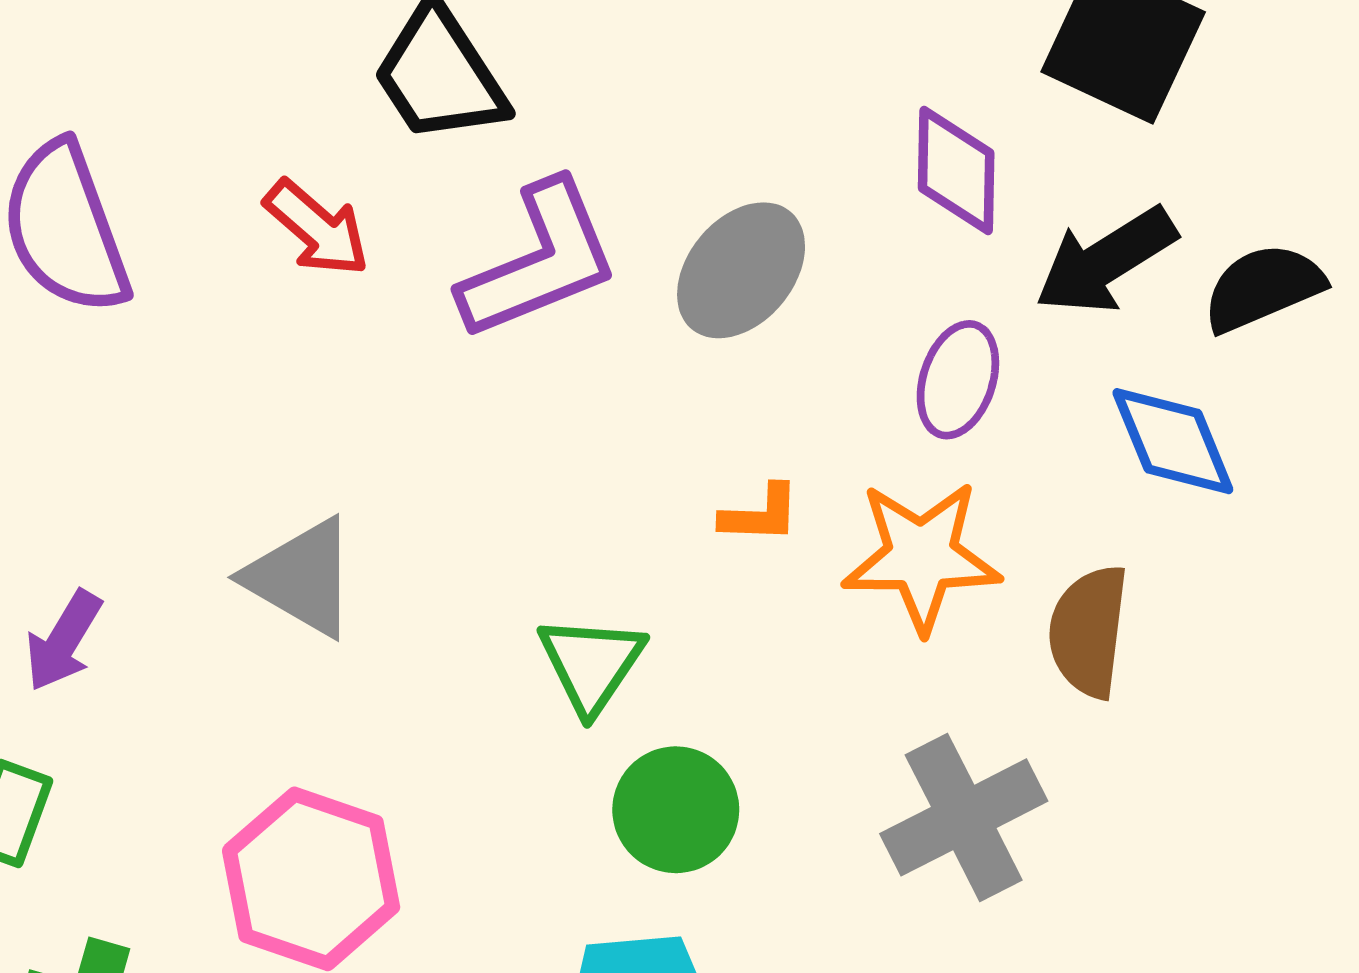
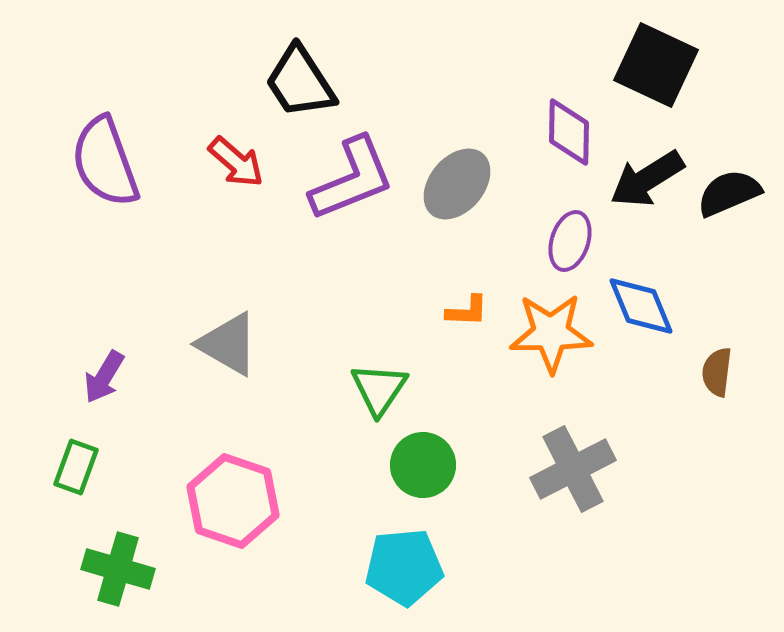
blue diamond: (1173, 441) -> (641, 306), moved
brown semicircle: (1088, 631) -> (717, 372), moved, size x0.7

